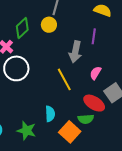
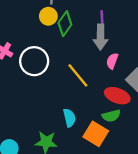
green diamond: (22, 28) -> (65, 24), moved
gray arrow: (75, 52) -> (101, 37), moved
white circle: (16, 68) -> (34, 61), moved

